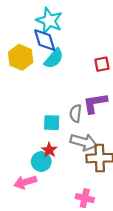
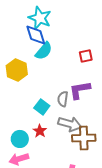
yellow hexagon: (21, 57) -> (17, 70), moved
cyan square: (52, 123) -> (42, 107), turned 35
cyan circle: (41, 162) -> (20, 139), moved

